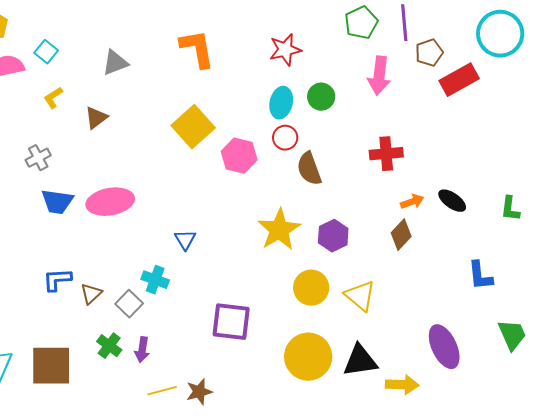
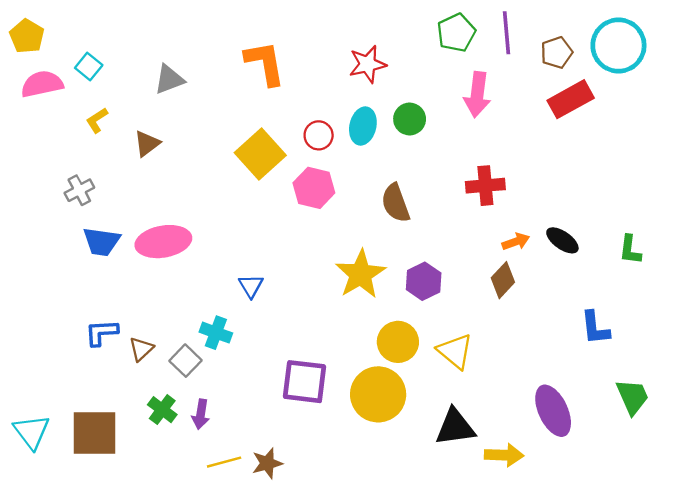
brown pentagon: (429, 53) -> (557, 53), moved
red circle: (285, 138) -> (319, 135), moved
yellow circle: (308, 357) -> (378, 394), moved

